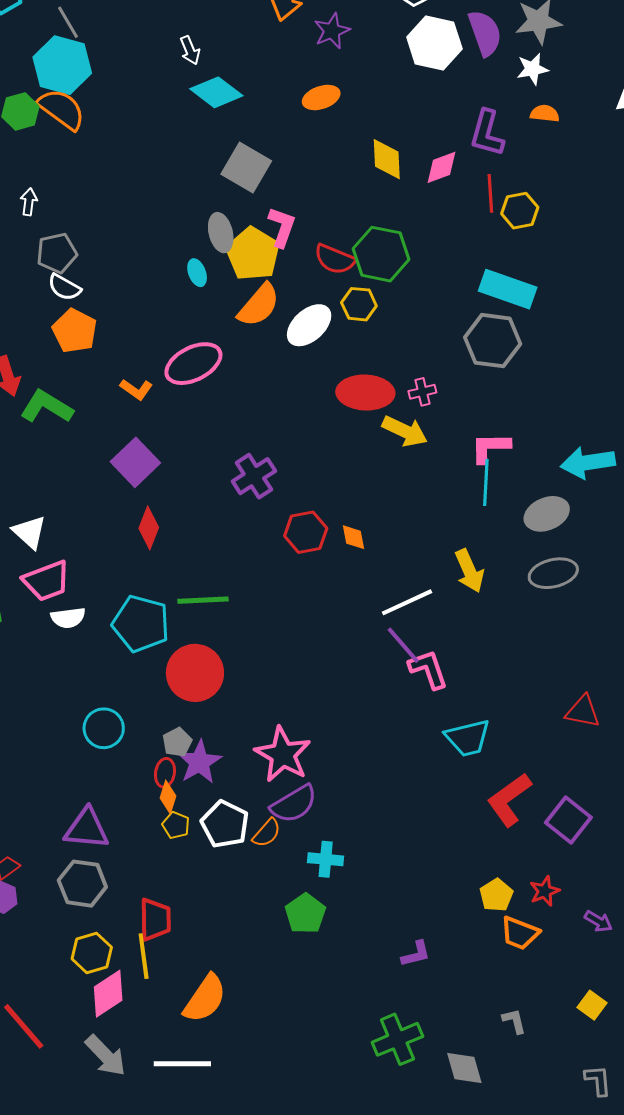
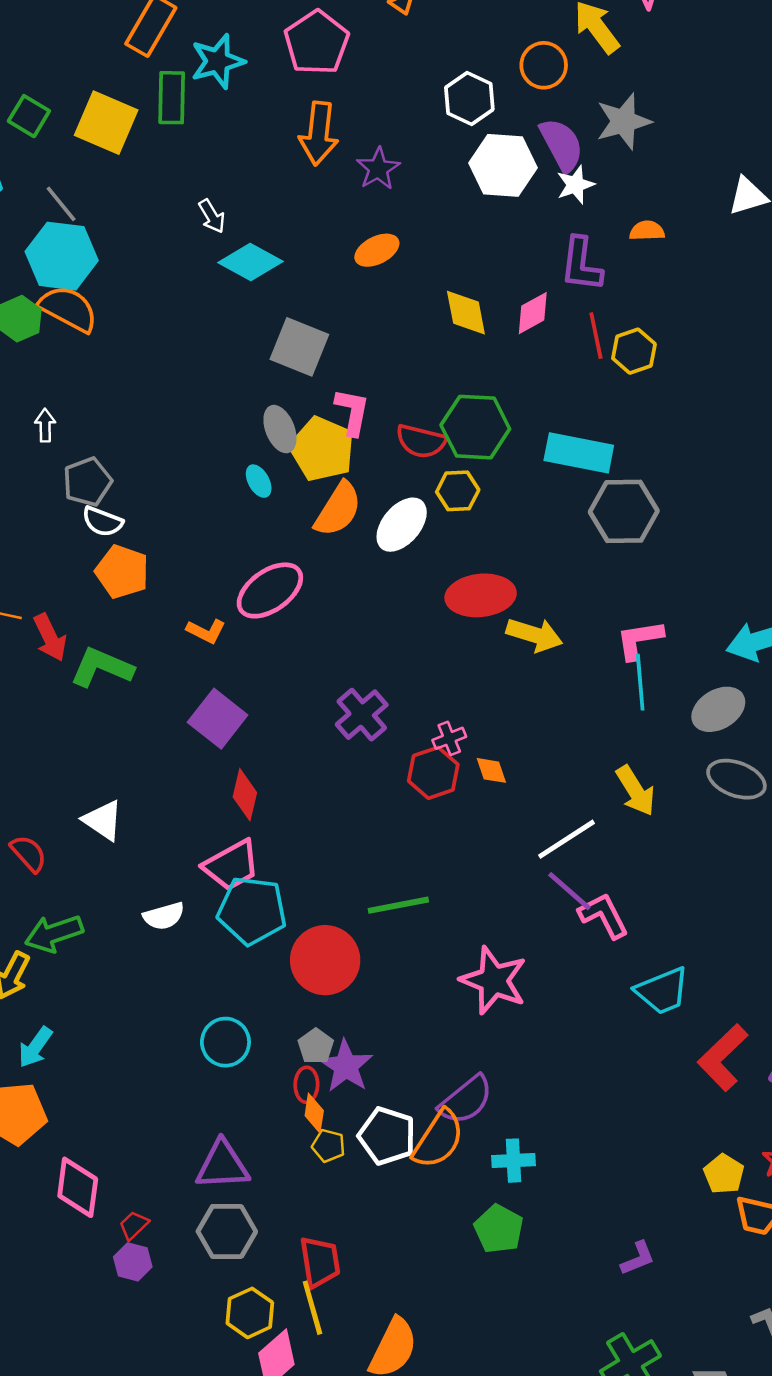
white star: (533, 69) -> (575, 185), moved
cyan rectangle: (508, 289) -> (579, 453), moved
pink cross: (422, 392) -> (449, 738), moved
gray ellipse: (553, 573) -> (736, 779), turned 42
pink trapezoid: (47, 581) -> (232, 865), moved
green line: (203, 600) -> (398, 905), moved
pink star: (283, 754) -> (494, 980), moved
orange semicircle: (267, 833) -> (438, 1139), size x1.6

